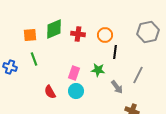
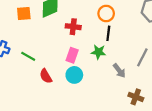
red cross: (78, 34) -> (73, 27), moved
black line: (115, 52) -> (108, 33), moved
green line: (34, 59) -> (28, 56), moved, turned -40

